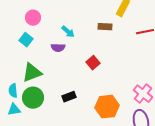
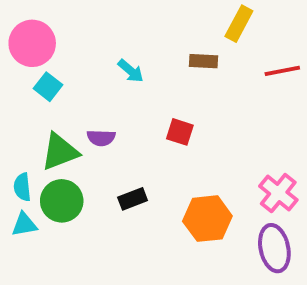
pink circle: (33, 18) -> (32, 43), moved, size x1.5
purple semicircle: (58, 48) -> (101, 138), moved
red square: (93, 63) -> (180, 132), turned -32

